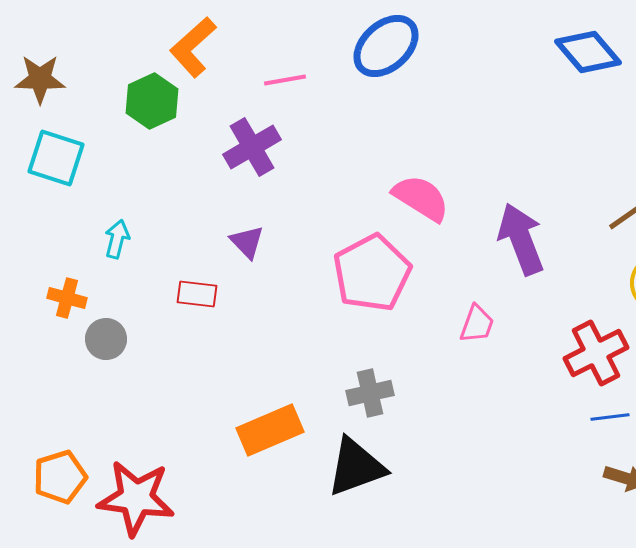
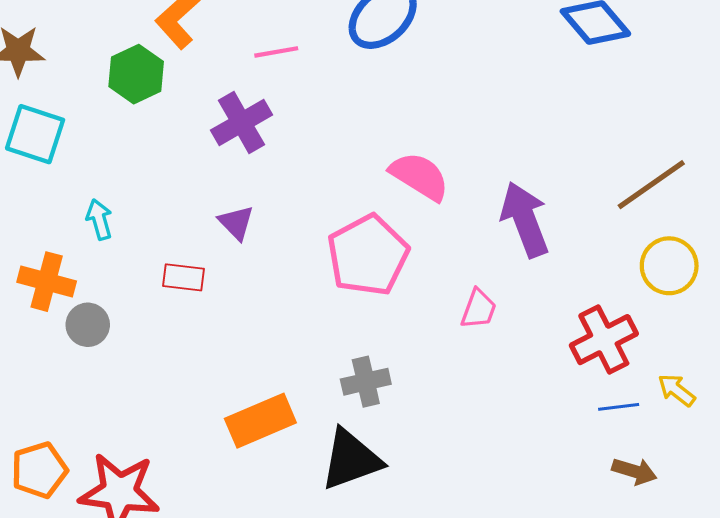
cyan arrow: (117, 239) -> (99, 219), turned -30
orange cross: (67, 298) -> (47, 282), size x1.4

